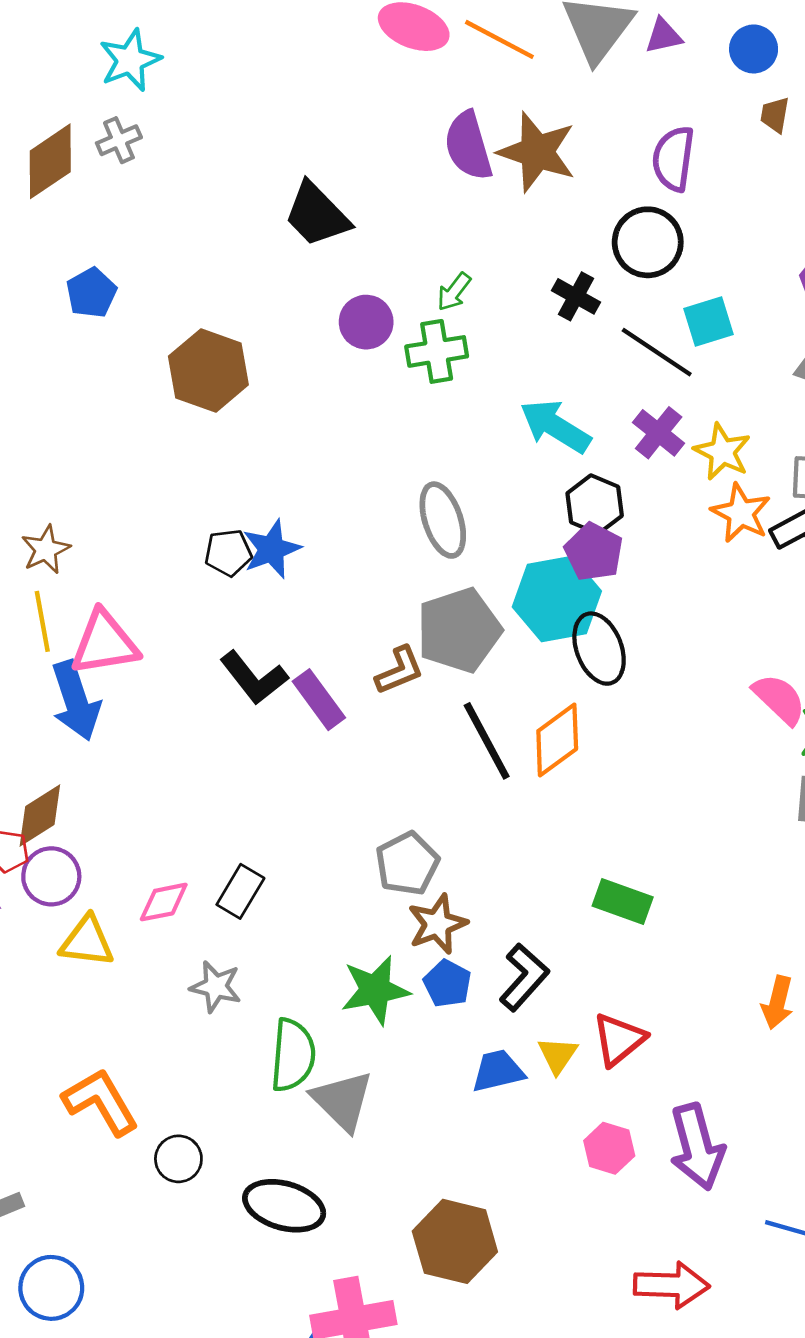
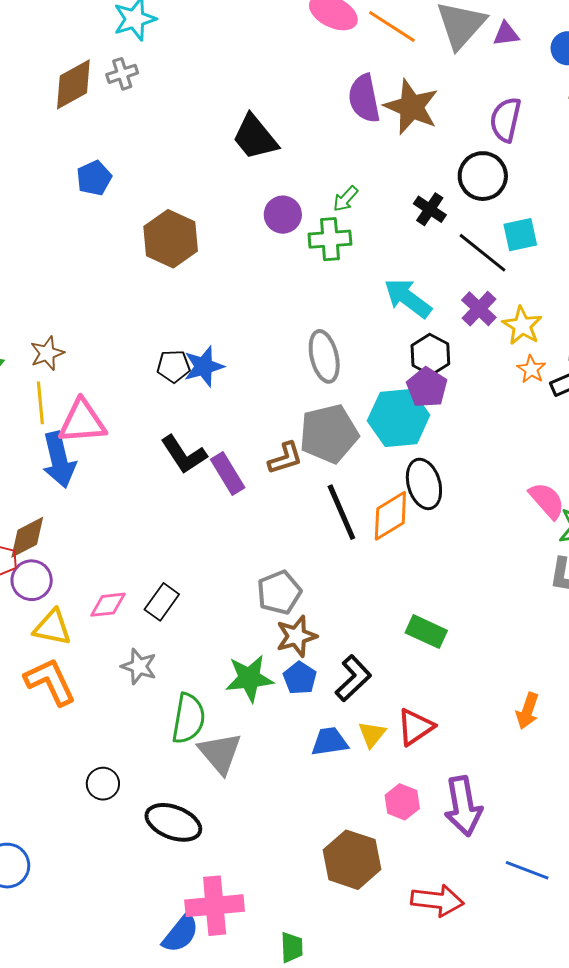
orange star: (741, 513) -> (531, 369), size x0.7
black ellipse: (599, 649) -> (424, 484), moved
orange L-shape: (101, 1102) -> (50, 682), moved
brown hexagon: (455, 1241) -> (352, 860), moved

